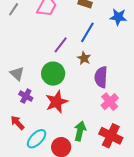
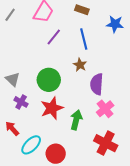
blue line: (87, 32) -> (84, 39), turned -45
purple line: (61, 45) -> (54, 37), moved
green arrow: (80, 131) -> (76, 120), moved

